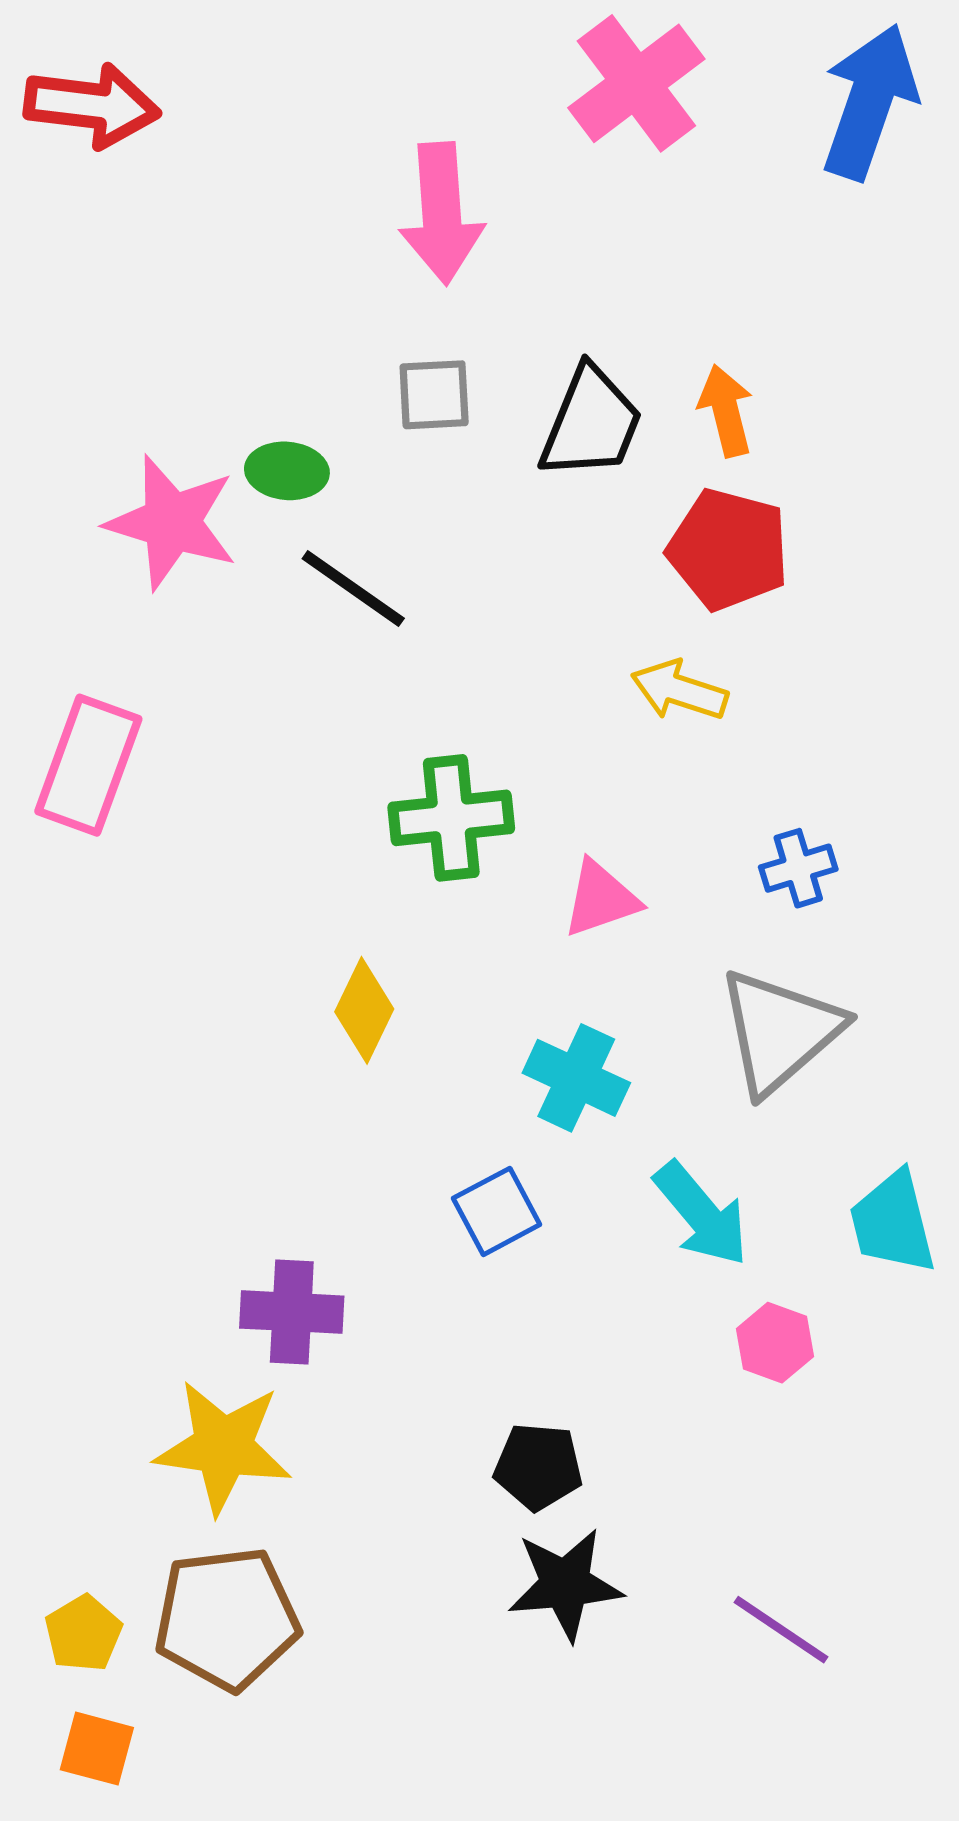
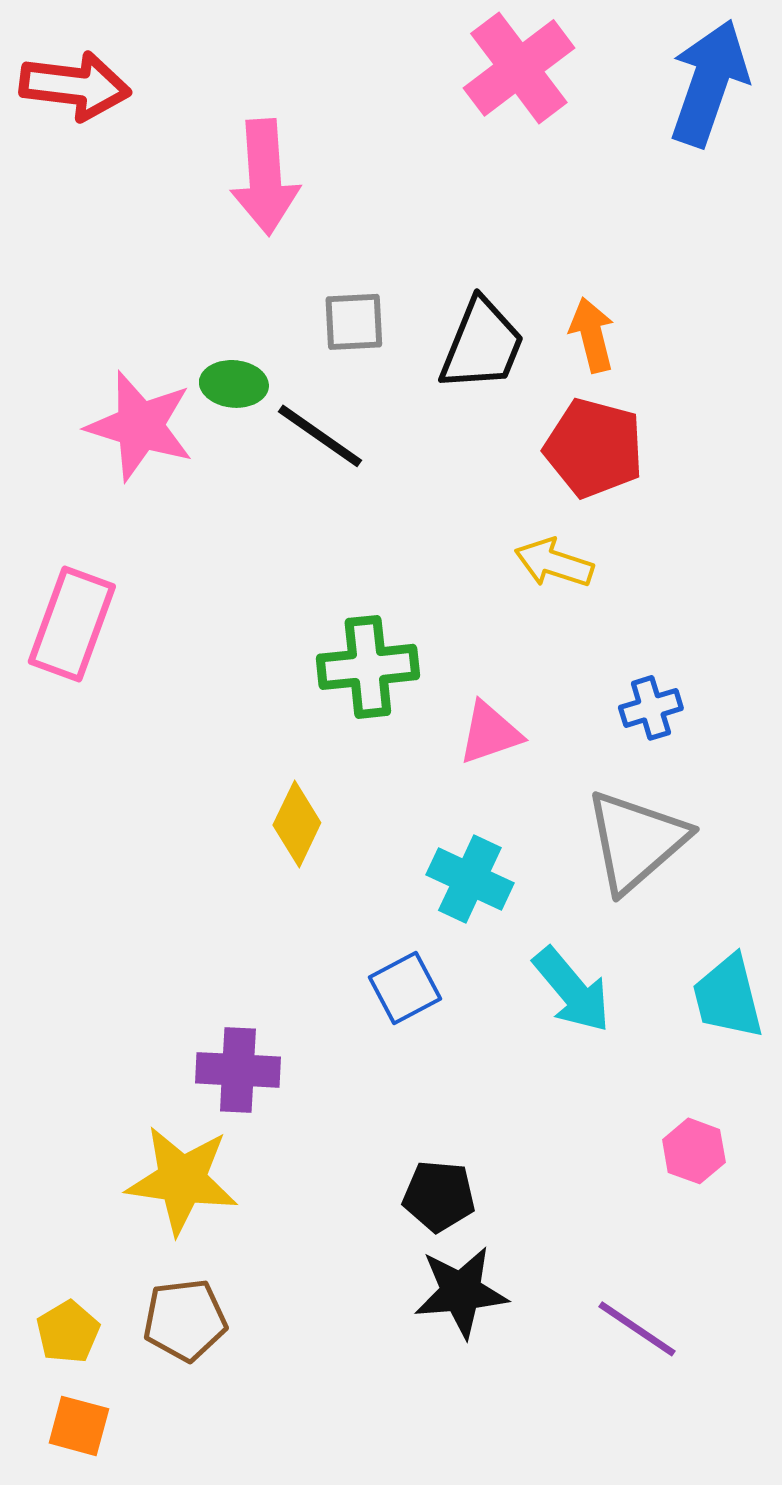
pink arrow: (441, 213) -> (265, 177), moved
black line: (353, 589) -> (320, 436), moved
pink hexagon: (775, 1343) -> (694, 1151), moved
brown pentagon: (227, 1619) -> (185, 1320), size x0.7

